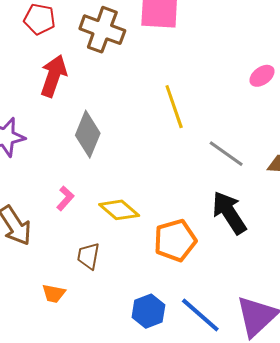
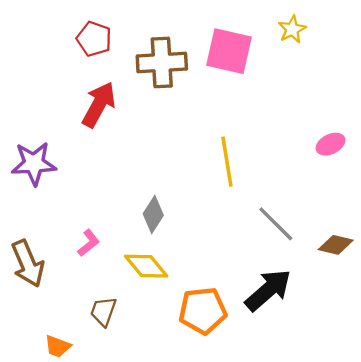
brown cross: (102, 30) -> (162, 63), turned -33
gray diamond: (88, 134) -> (153, 214), moved, size x0.7
black arrow: (229, 213) -> (268, 290), turned 72

